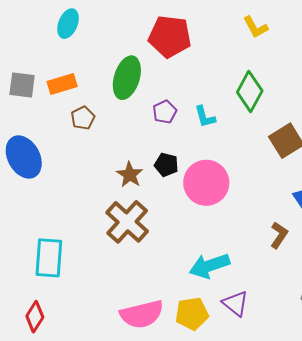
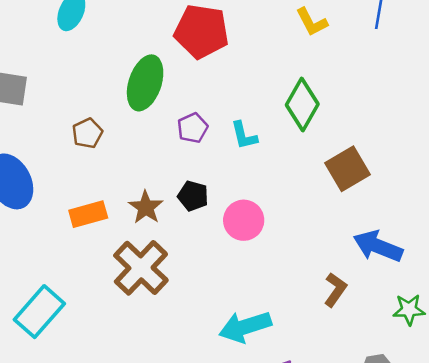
orange rectangle: (62, 84) -> (88, 214), moved
pink circle: (206, 183) -> (244, 220), size x0.7
cyan rectangle: (49, 258) -> (39, 312), turned 36

